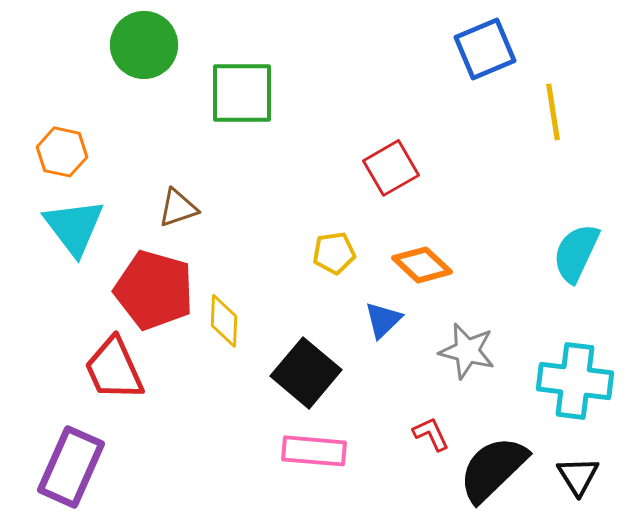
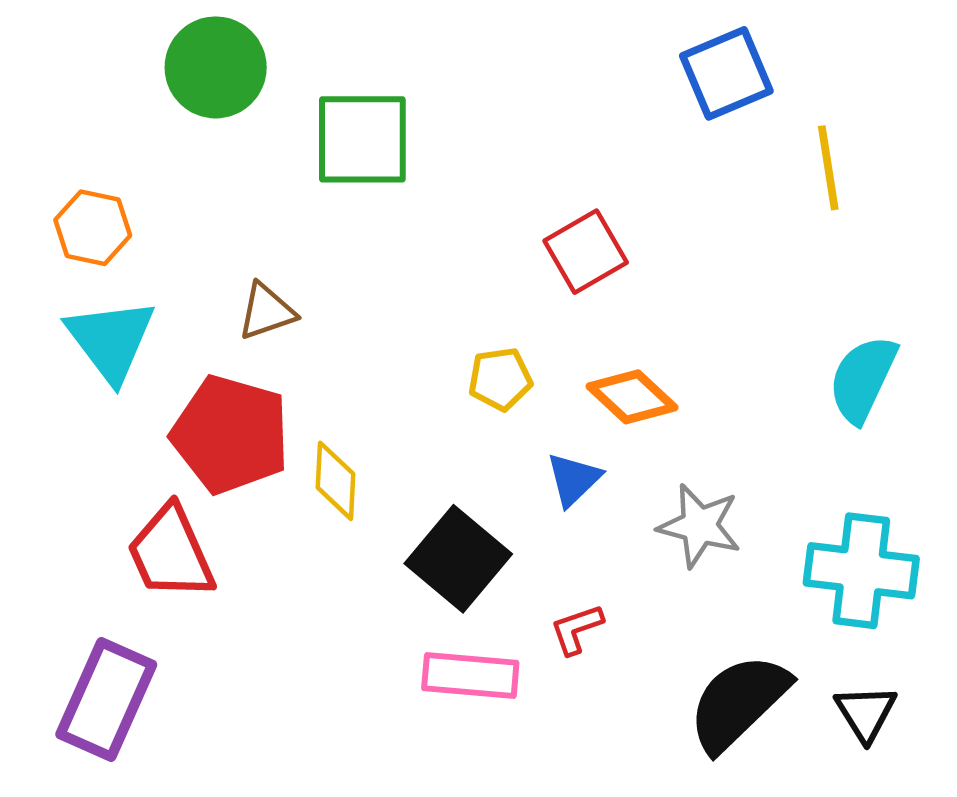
red L-shape: (431, 434) -> (577, 629), moved, turned -84

